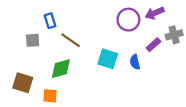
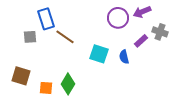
blue rectangle: (50, 21) -> (46, 19), size x1.5
gray cross: (174, 35) -> (160, 32), turned 35
green diamond: (61, 69) -> (68, 84), moved, turned -45

